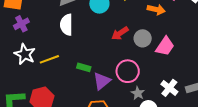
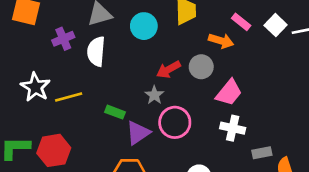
purple cross: (21, 24) -> (63, 39), moved
gray circle: (143, 38) -> (201, 67), moved
white cross: (169, 88) -> (233, 128), moved, turned -30
gray star: (138, 93) -> (154, 95), moved

